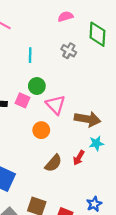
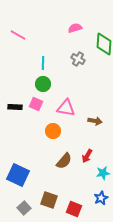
green circle: (37, 86) -> (43, 84), moved
pink triangle: (56, 105) -> (66, 108), turned -36
brown arrow: (88, 119) -> (95, 121), size x0.6
cyan star: (96, 143) -> (103, 173), moved

